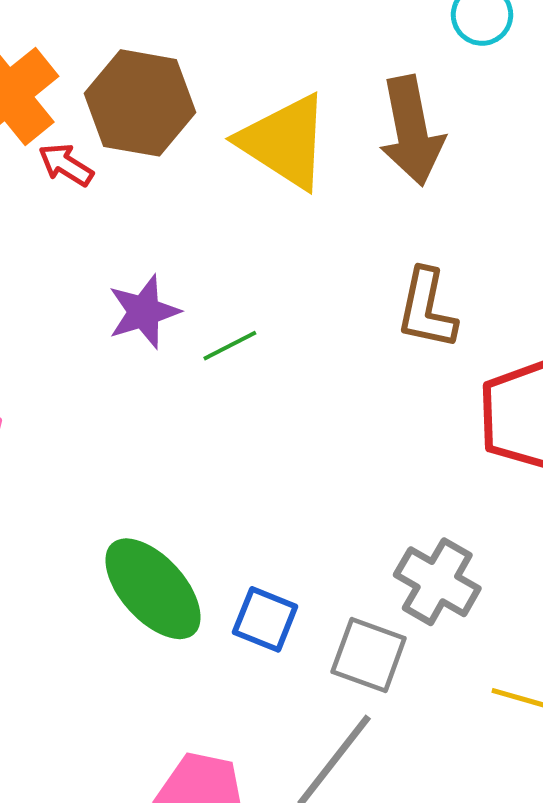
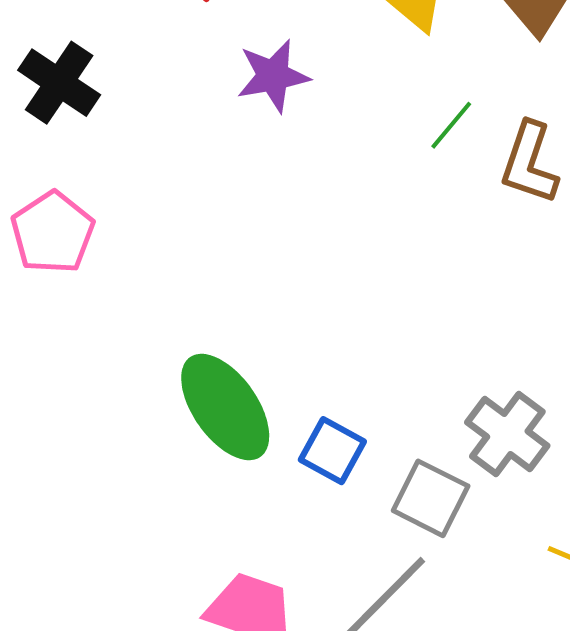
purple star: (144, 312) -> (273, 76), moved
green line: (230, 346) -> (451, 125), moved, turned -30

